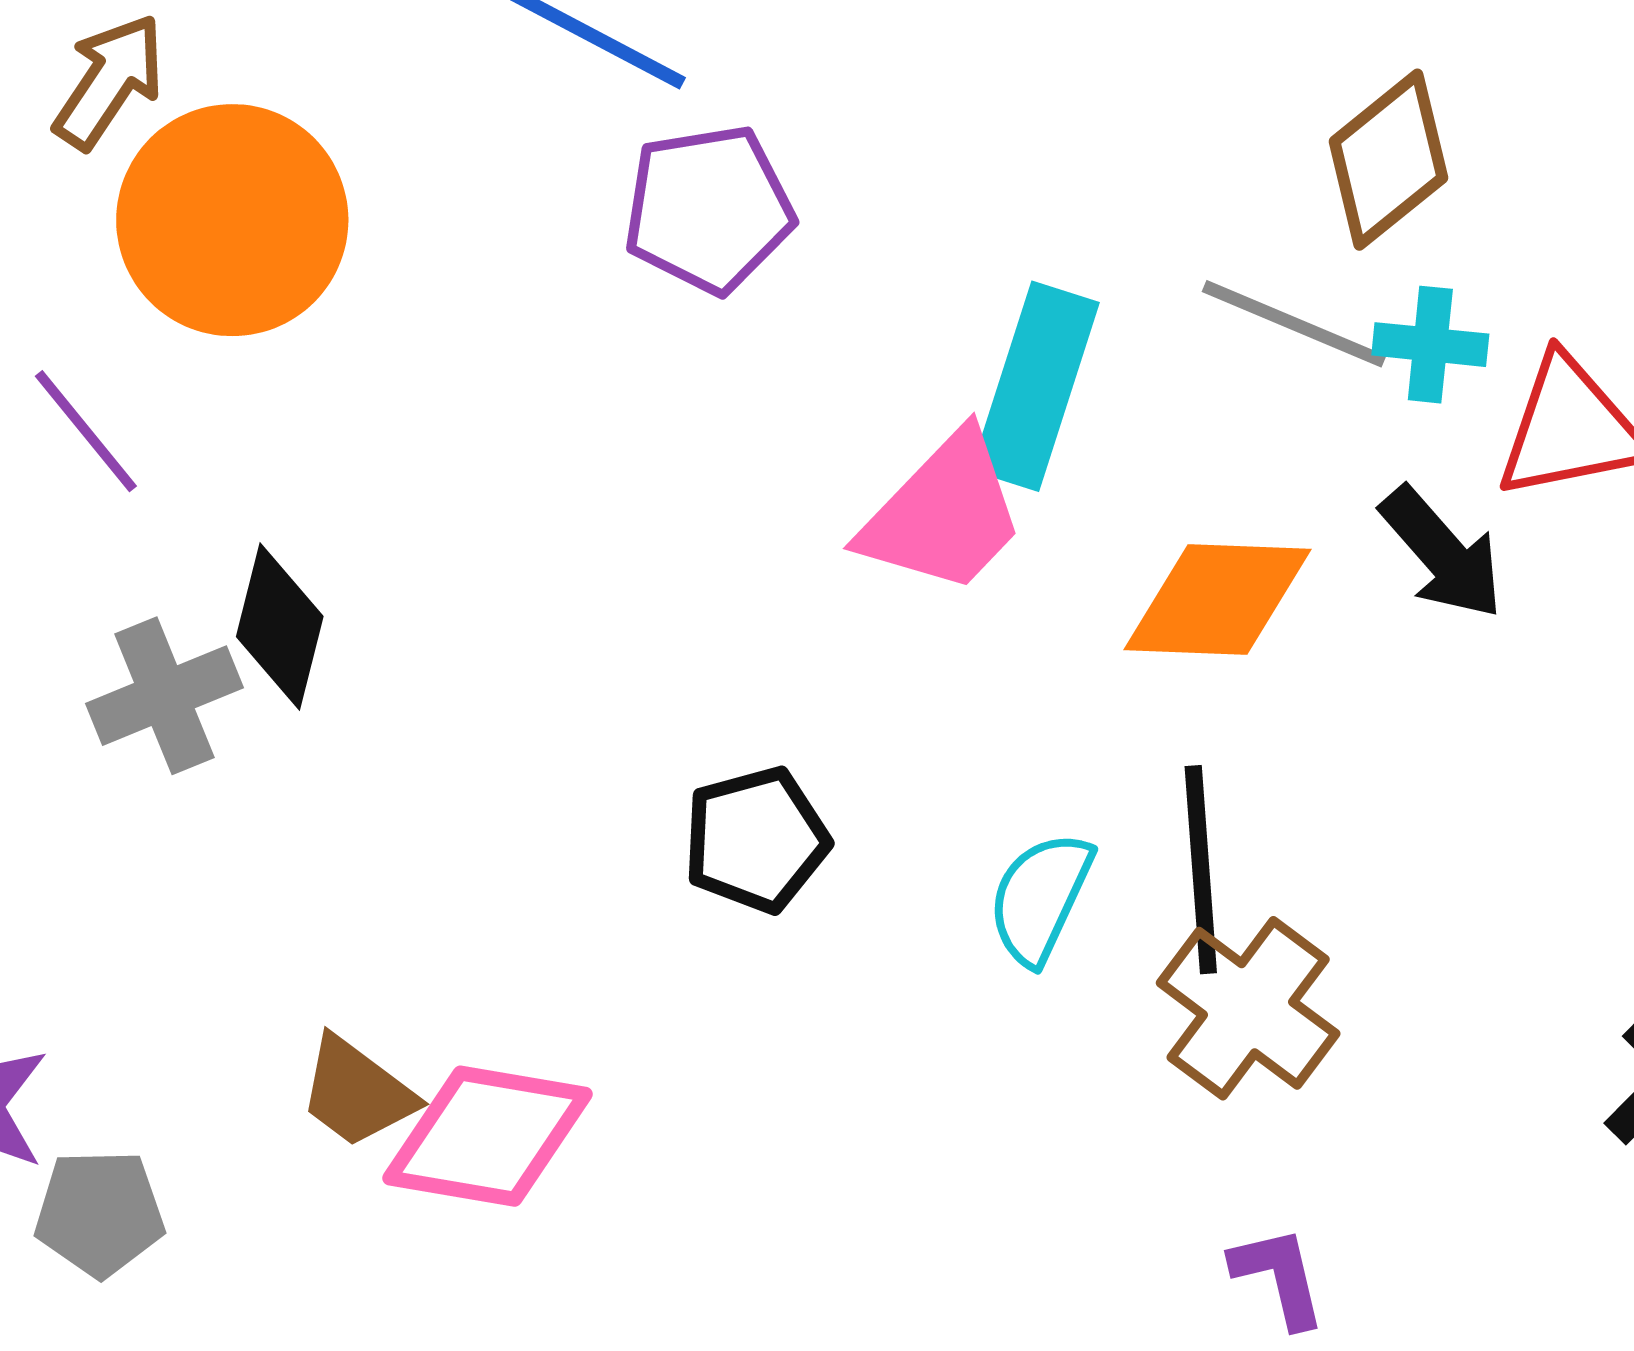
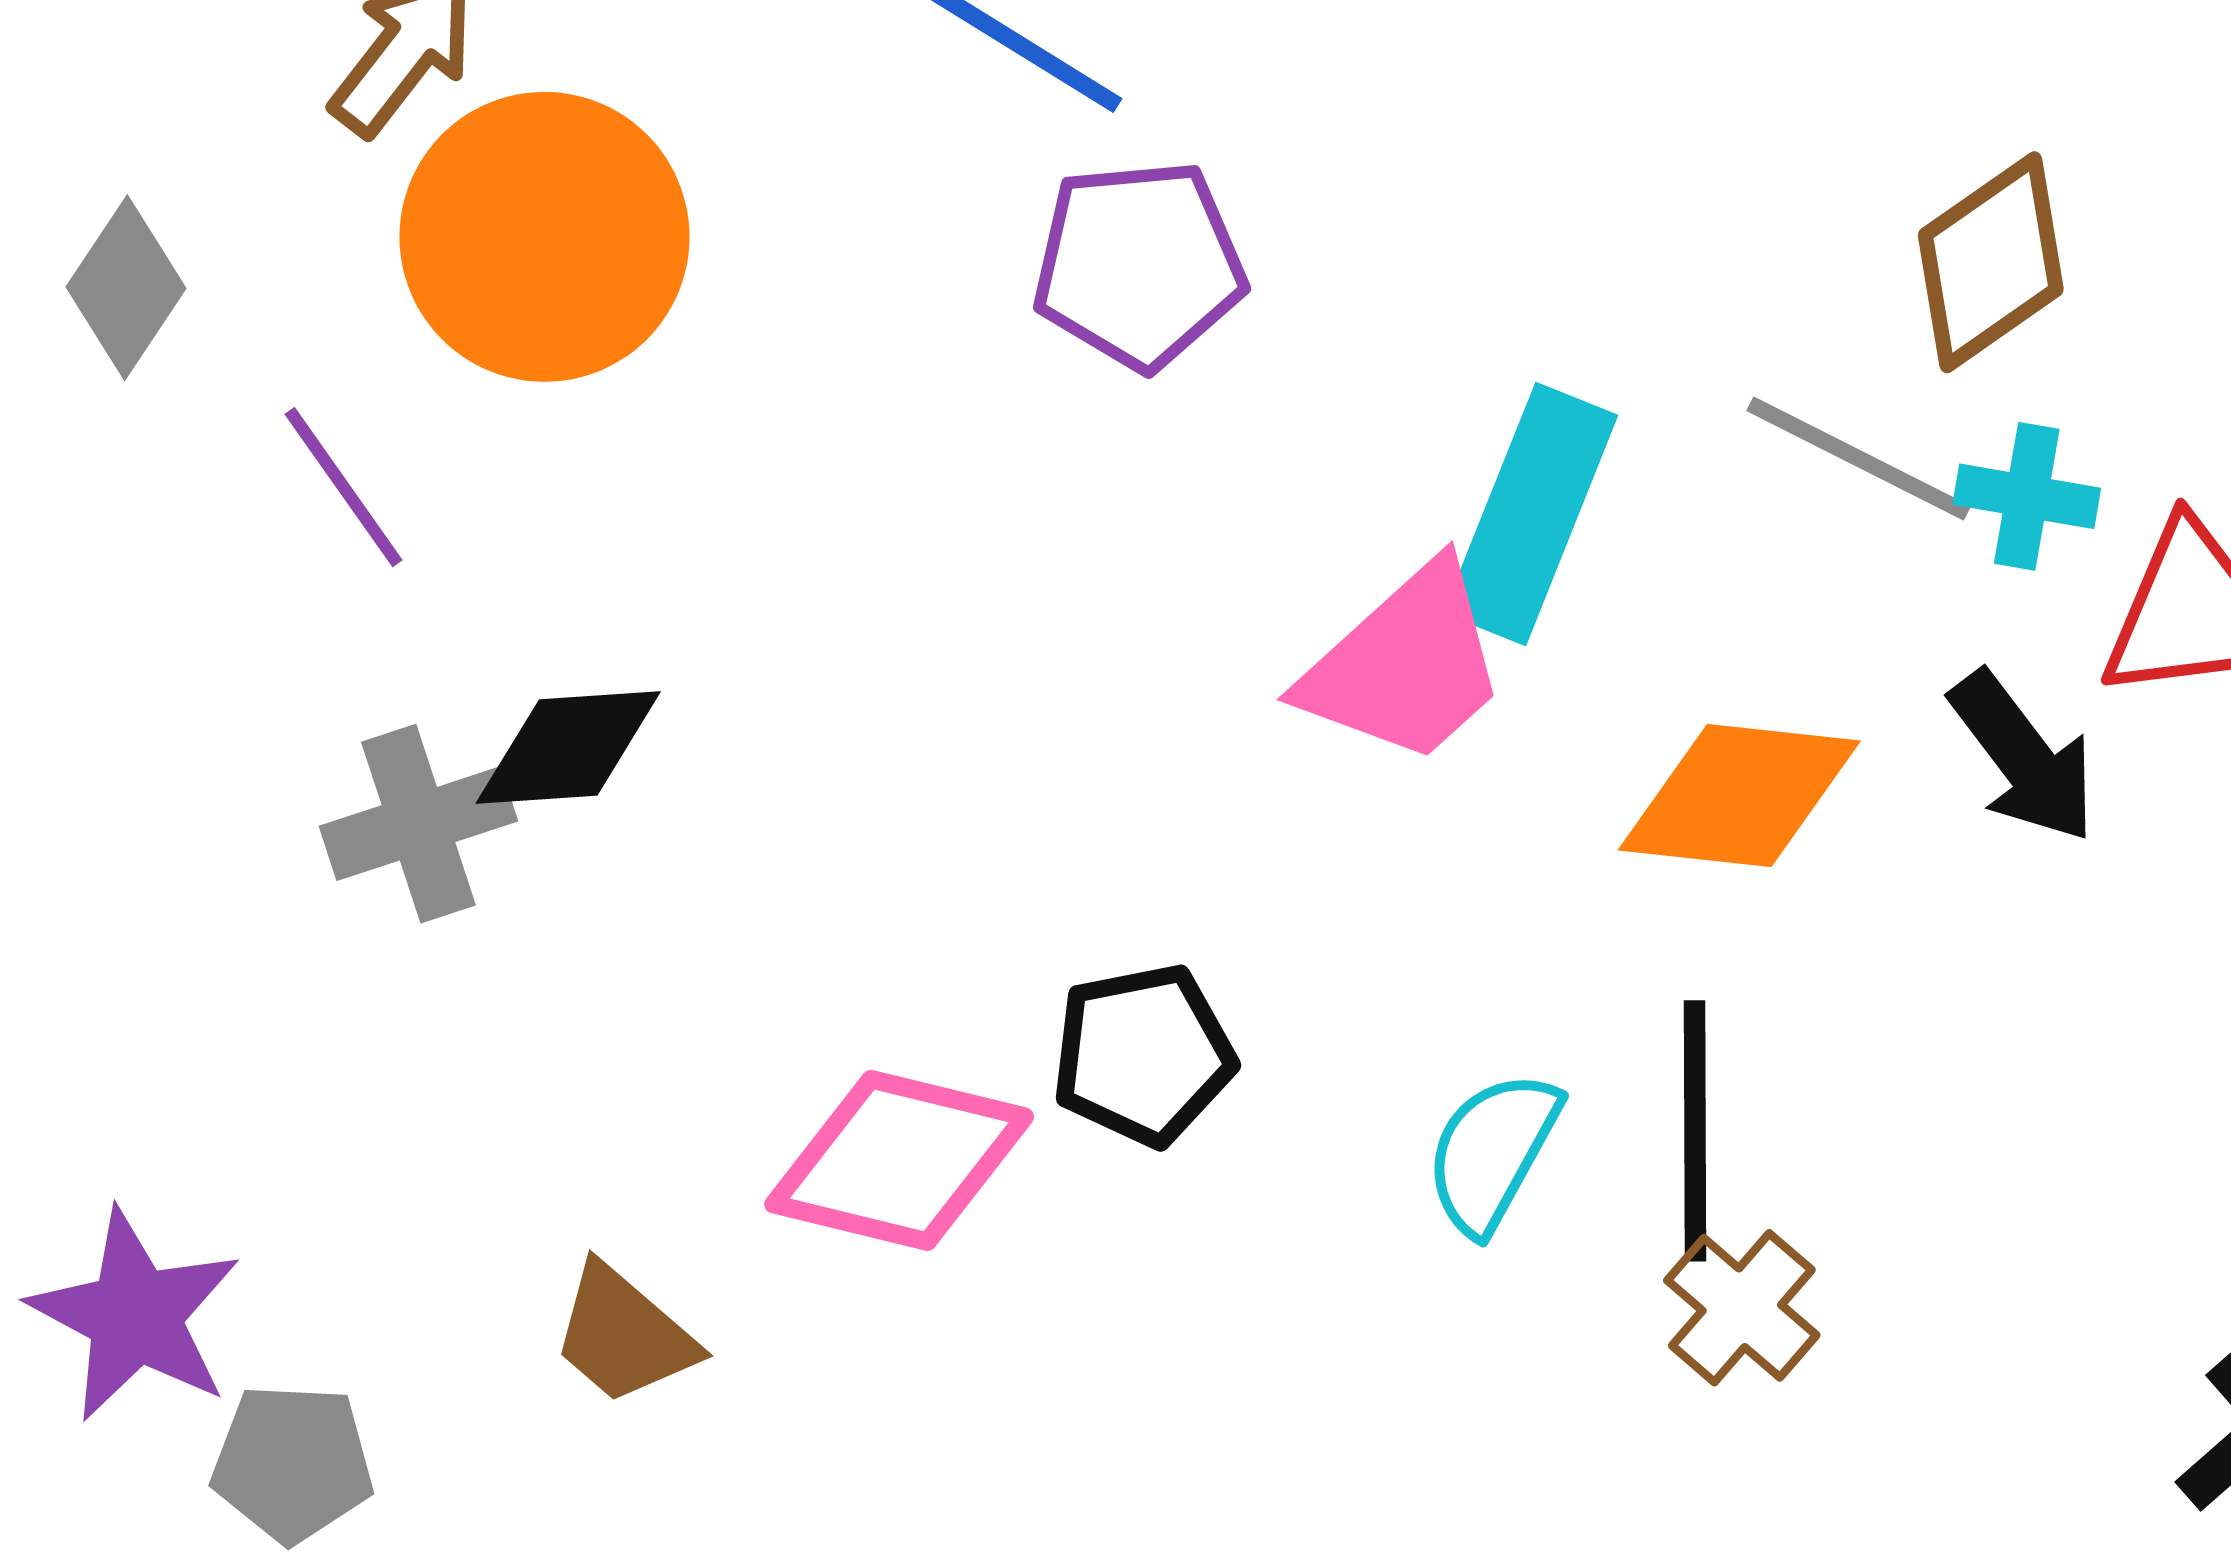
black diamond: (280, 627) -> (568, 747), turned 68
brown cross: (1248, 1008) -> (1742, 1308), size x0.7
pink diamond: (488, 1136) -> (899, 1160), moved

